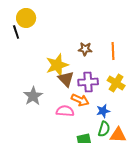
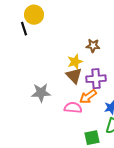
yellow star: (57, 65) -> (75, 62), moved, size x0.7
gray star: (33, 96) -> (41, 93), turned 30
orange arrow: (80, 100) -> (88, 97), turned 120

